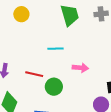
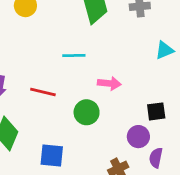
green circle: (54, 87) -> (87, 112), moved

